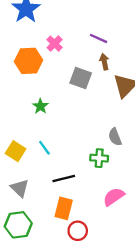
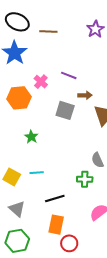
purple line: (98, 38) -> (69, 75), moved
brown arrow: (104, 62) -> (85, 95), turned 104
cyan line: (44, 148) -> (37, 173), turned -56

